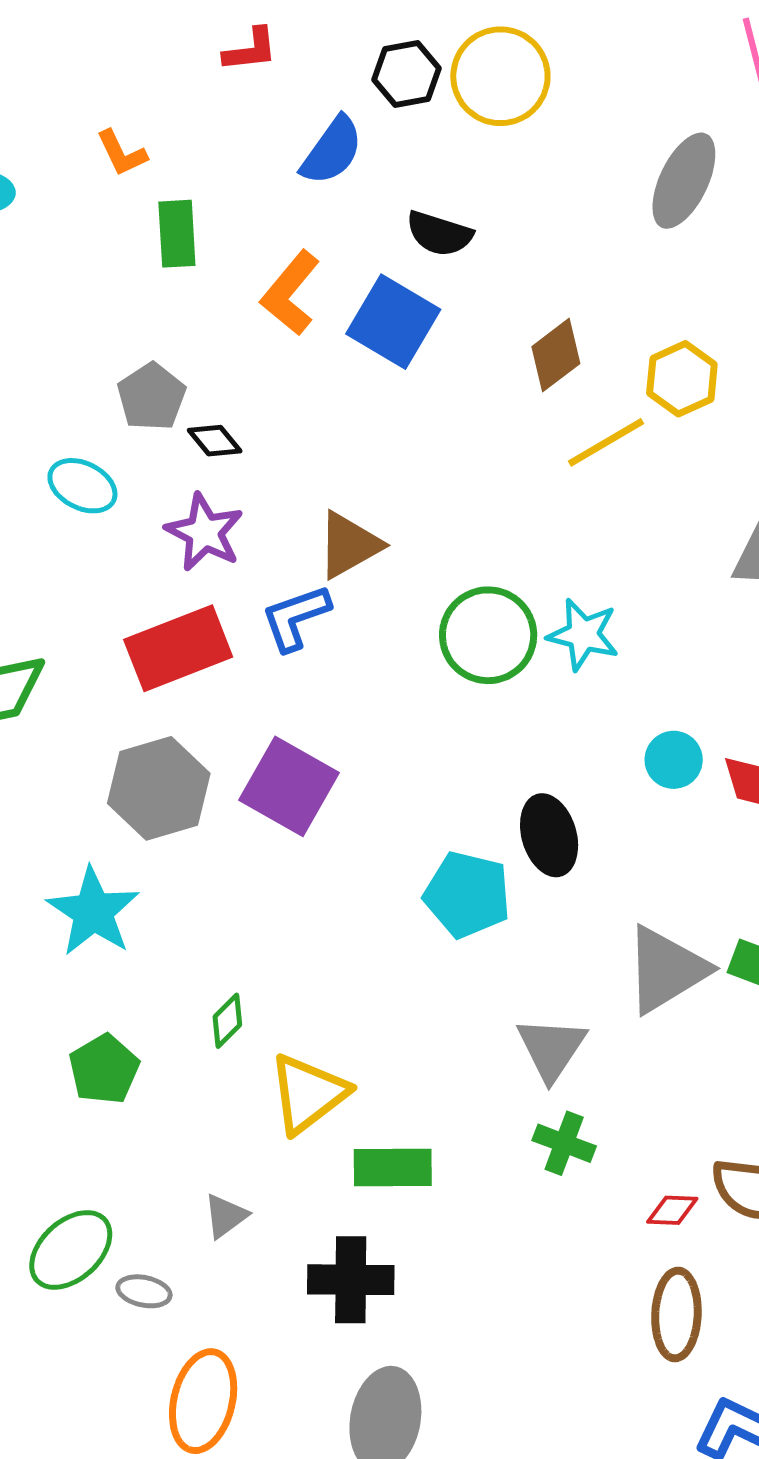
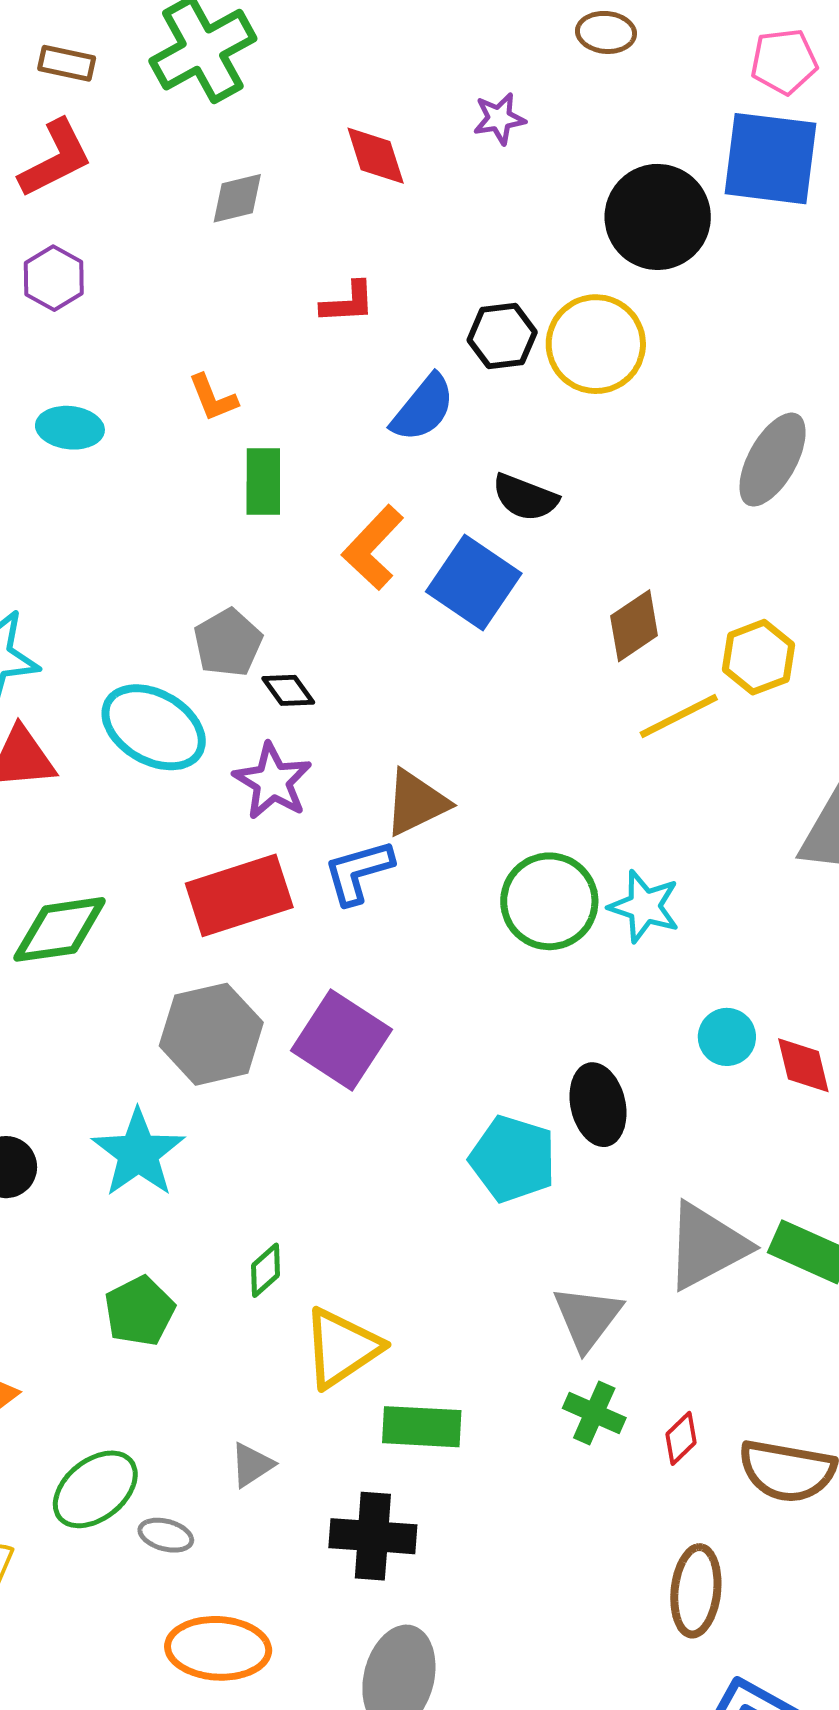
cyan ellipse: (82, 486) -> (154, 727), size x1.5
red diamond: (672, 1210) -> (681, 1438), moved, turned -50
orange ellipse: (203, 1401) -> (218, 1648), turned 76

